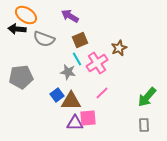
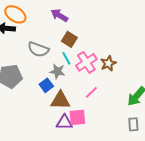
gray semicircle: (44, 39) -> (38, 49), moved
brown square: (80, 40) -> (69, 39), turned -35
brown star: (119, 48) -> (108, 63), moved
blue square: (57, 95) -> (46, 85), moved

